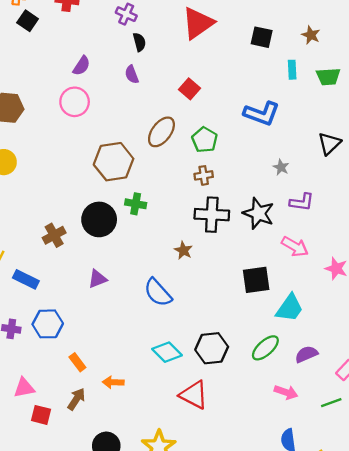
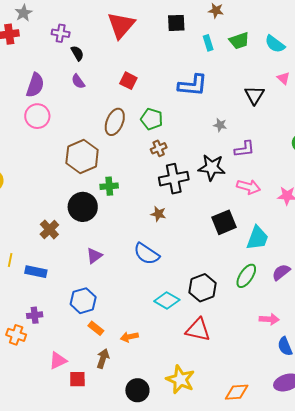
purple semicircle: (82, 66) -> (35, 85), size x1.4
blue hexagon: (48, 324) -> (83, 301), moved
pink arrow: (286, 392) -> (269, 319), moved

